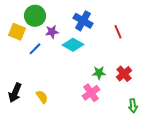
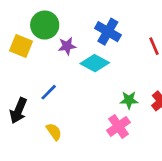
blue line: (35, 49) -> (49, 92), moved
black arrow: (15, 93) -> (18, 111), moved

